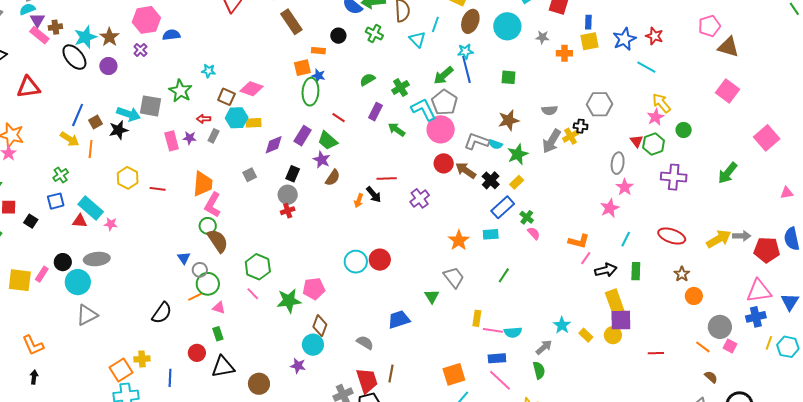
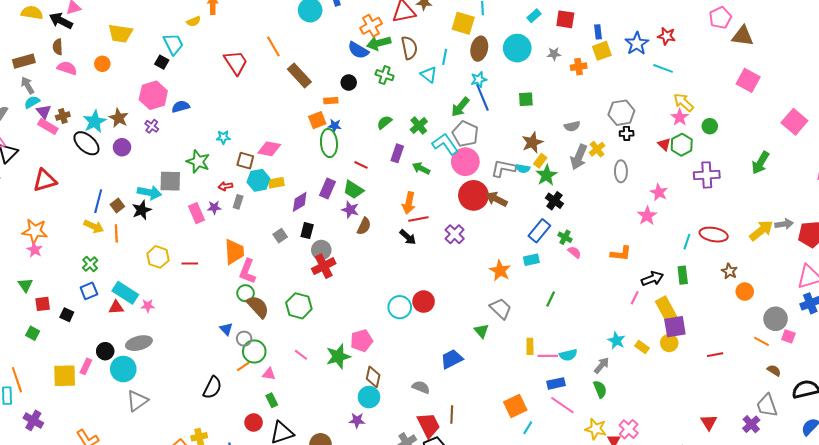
black cross: (581, 126) -> (627, 133), moved
red circle: (444, 163) -> (473, 195), size x1.5
gray ellipse: (618, 163) -> (621, 171), moved
black rectangle: (293, 174) -> (307, 231), moved
black cross: (491, 180) -> (554, 201), moved
yellow rectangle: (517, 182) -> (540, 161), moved
orange arrow: (359, 201) -> (409, 203), moved, size x1.5
red cross: (288, 211) -> (324, 266), size x1.6
cyan line: (626, 239) -> (687, 242), moved
pink line: (586, 258) -> (635, 298), moved
green hexagon: (258, 267) -> (299, 306), moved

